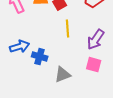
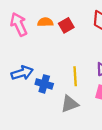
yellow line: (68, 29) -> (75, 76), moved

